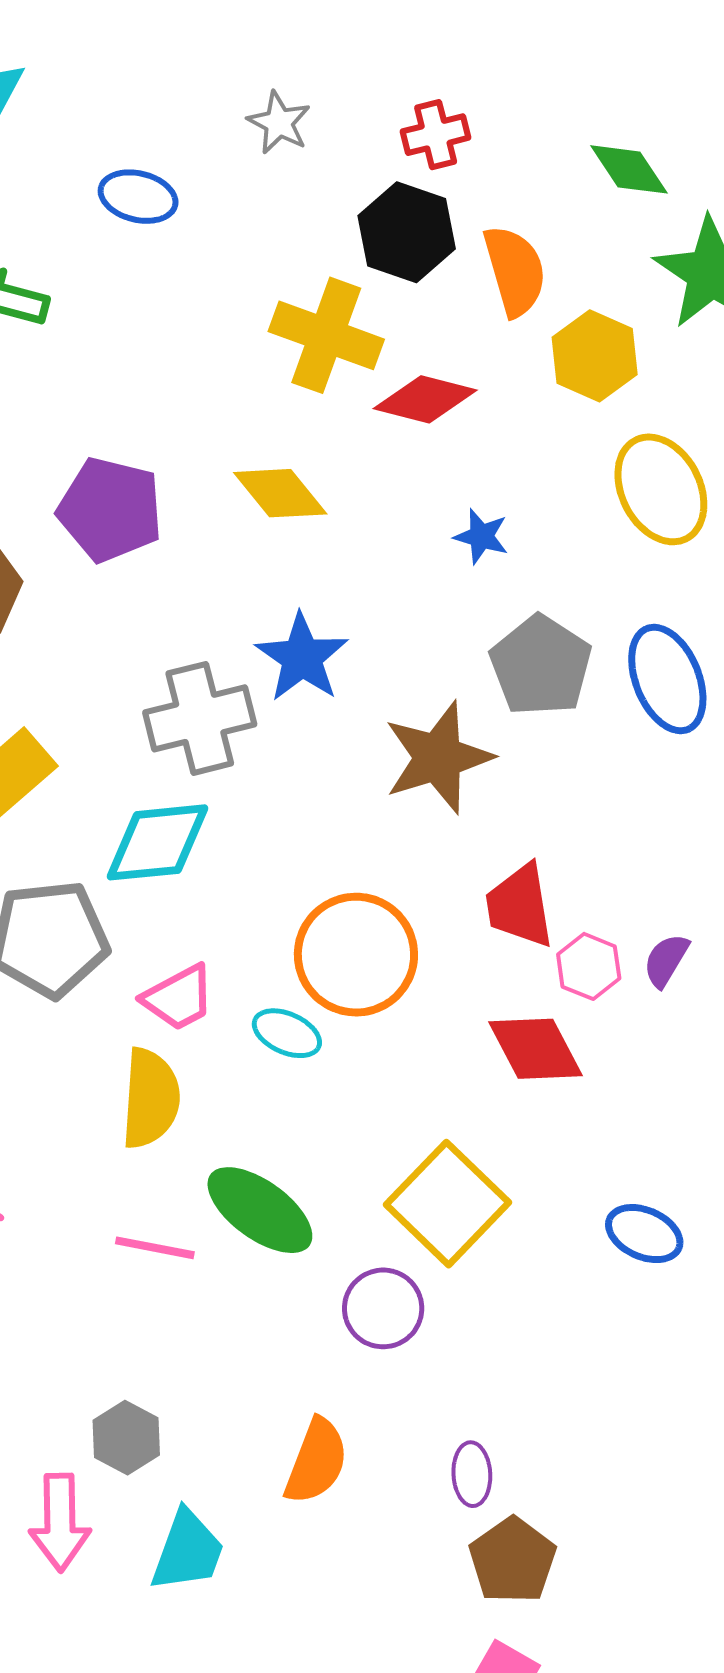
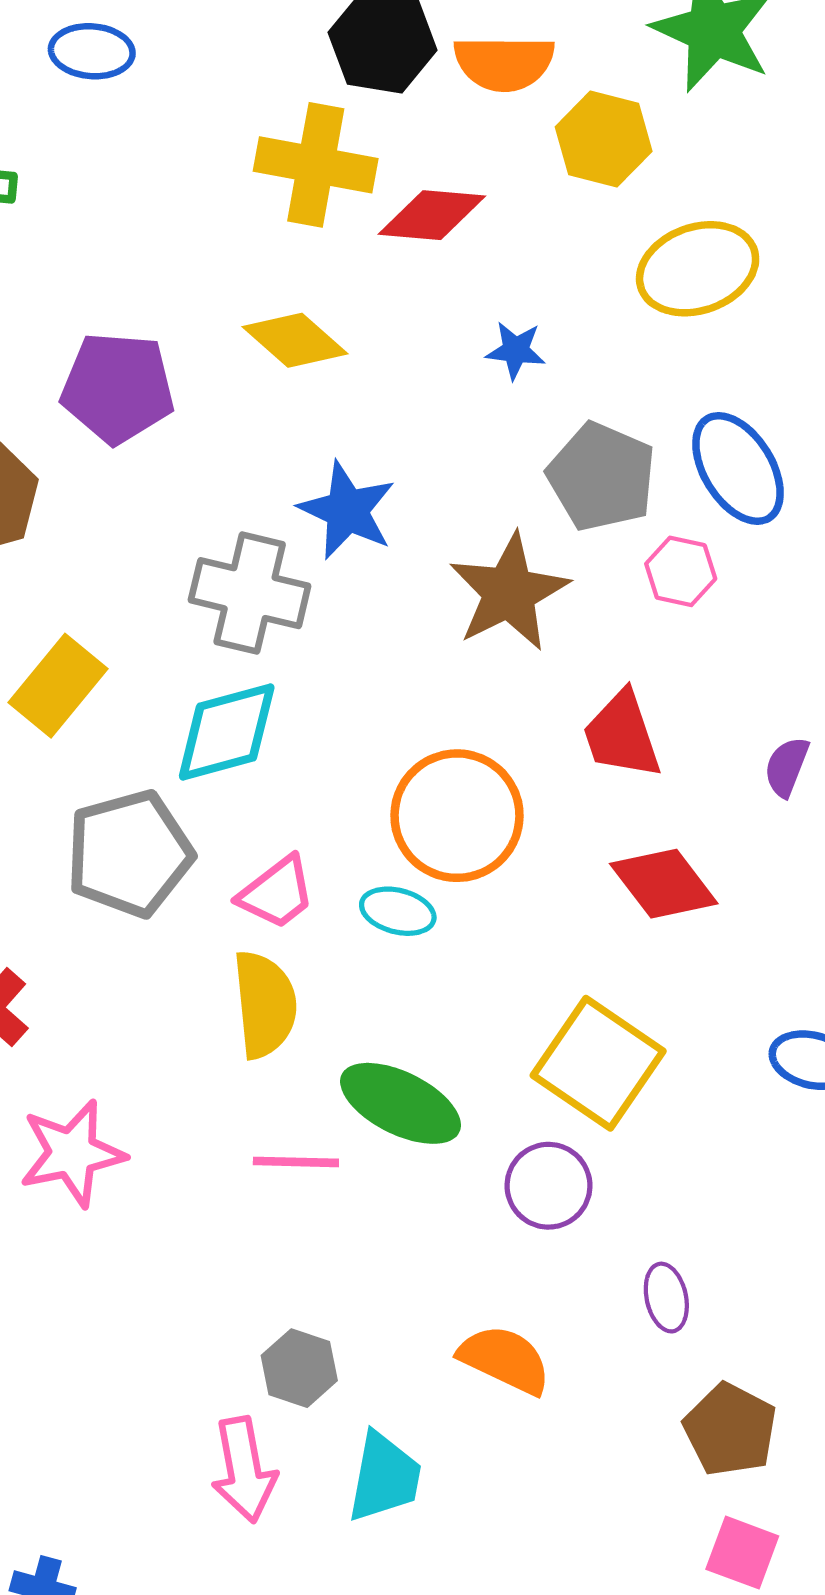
orange semicircle: (515, 271) -> (504, 63), turned 116
yellow ellipse: (661, 489) -> (698, 269), turned -73
gray cross: (200, 718) -> (250, 593), turned 37
pink hexagon: (589, 966) -> (681, 571), moved
orange semicircle: (316, 1461) -> (505, 1359), turned -76
purple ellipse: (472, 1474) -> (666, 1298), moved

